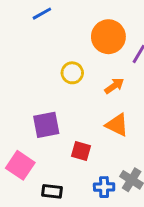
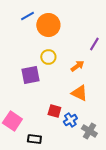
orange circle: (108, 37) -> (48, 25), moved
purple square: (46, 125) -> (30, 75), moved
blue cross: (104, 187) -> (70, 120), moved, turned -32

